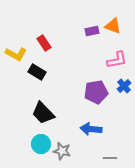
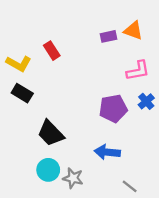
black rectangle: (37, 72) -> (22, 93), moved
gray line: (110, 158) -> (130, 186), turned 40

